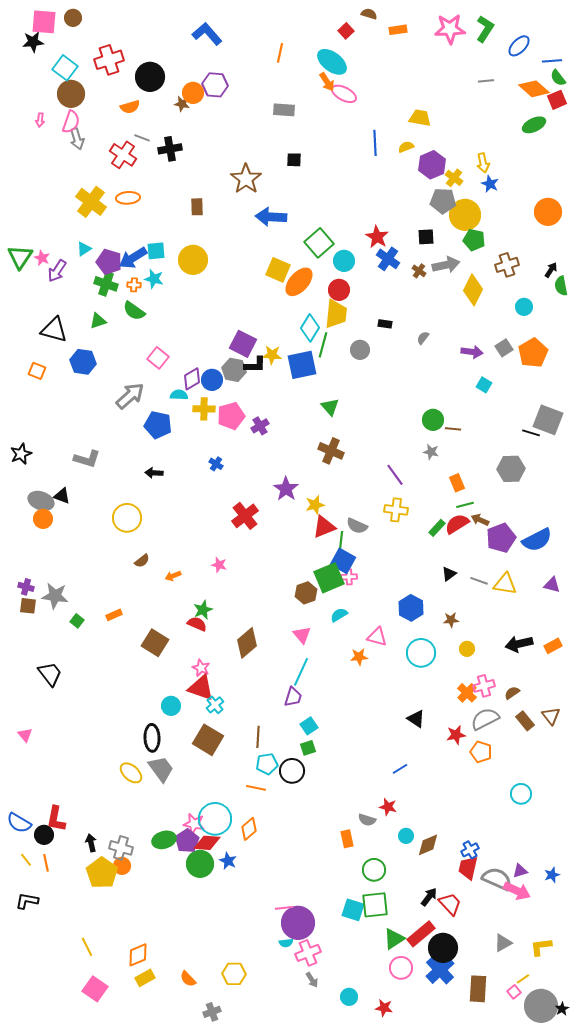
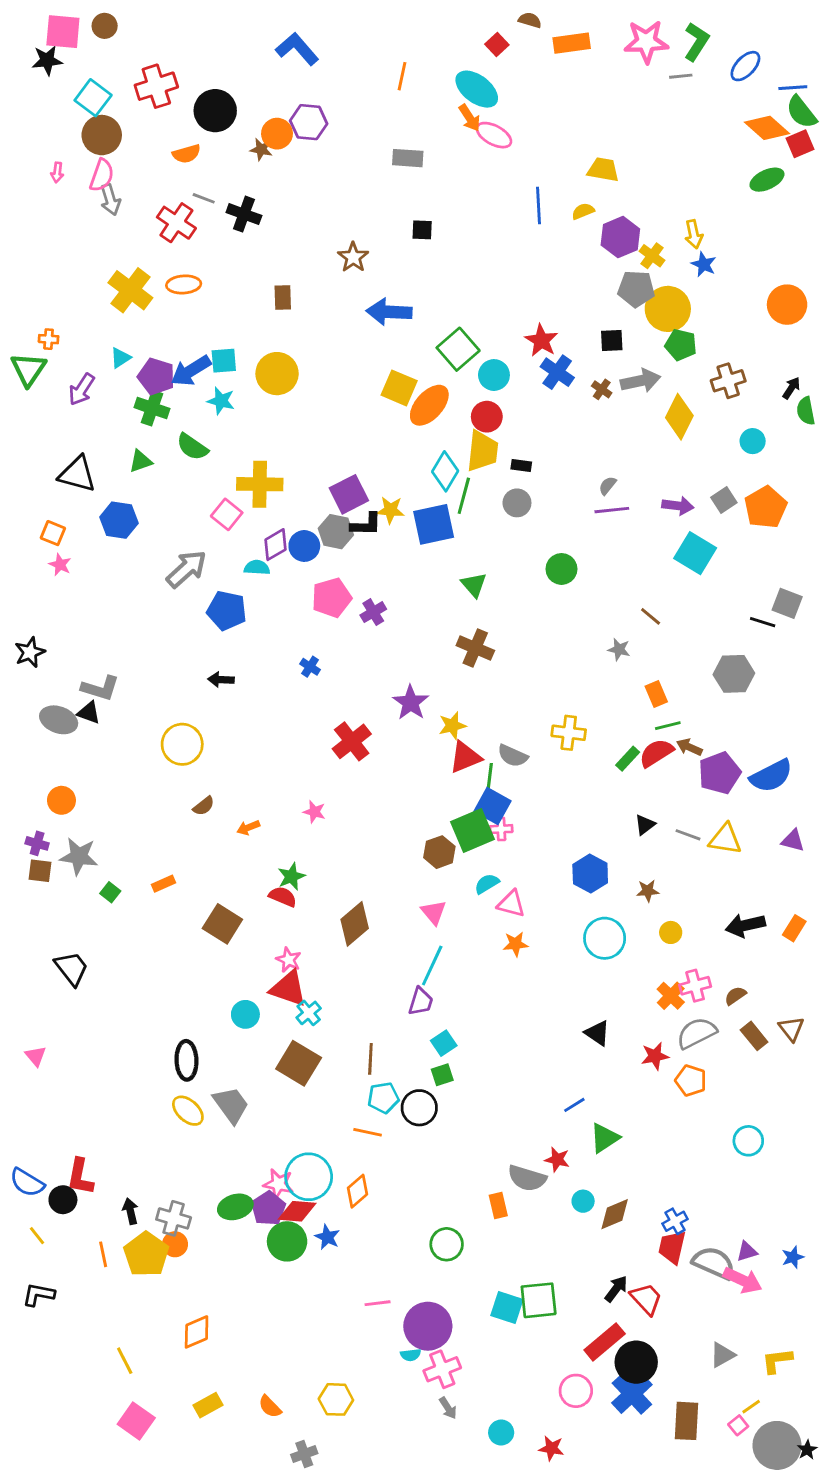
orange rectangle: (398, 30) -> (572, 43), size x1.4
green semicircle: (558, 78) -> (801, 112), size x1.4
gray line: (486, 81) -> (681, 76), moved
black cross: (170, 149) -> (244, 214), turned 30
brown star: (246, 179) -> (353, 257), size x0.7
pink star: (42, 258) -> (60, 565), moved
orange cross: (134, 285) -> (49, 339), moved
black rectangle: (385, 324) -> (521, 466), moved
purple square: (243, 344) -> (349, 494), turned 36
cyan square: (484, 385) -> (695, 553), size x1.8
yellow cross: (204, 409) -> (260, 484), moved, size x1.4
green circle: (433, 420) -> (561, 569), moved
gray square: (548, 420) -> (787, 603), size x0.7
brown line: (453, 429) -> (651, 616), turned 35
gray L-shape: (87, 459) -> (100, 688), moved
purple line: (395, 475) -> (612, 510), moved, turned -60
orange circle: (43, 519) -> (61, 800), moved
pink triangle: (377, 637) -> (511, 904), moved
orange rectangle: (553, 646) -> (794, 928), turned -30
black ellipse: (152, 738) -> (186, 1060), moved
gray semicircle: (367, 820) -> (527, 1178), size x1.5
orange line: (46, 863) -> (103, 1254), moved
green circle: (374, 870) -> (447, 1244), moved
pink line: (284, 908) -> (378, 1303), moved
green triangle: (394, 939) -> (605, 1138), moved
orange diamond: (138, 955) -> (197, 1332), moved

